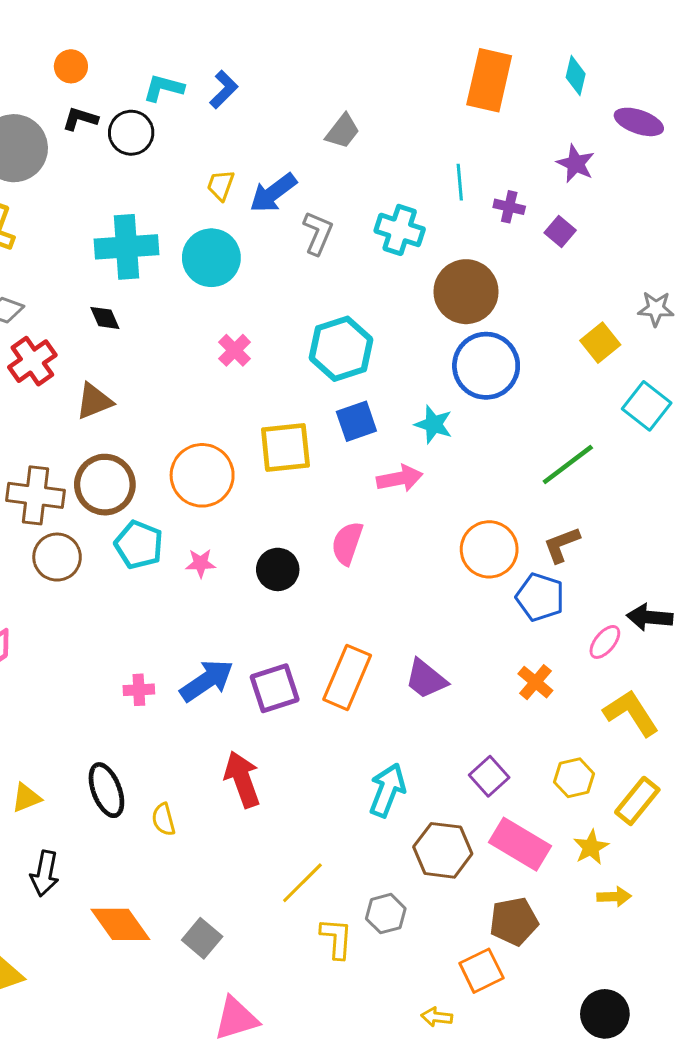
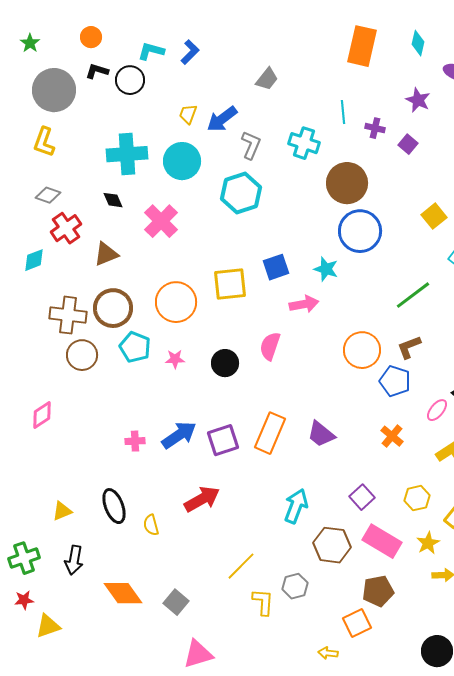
cyan hexagon: (341, 349) -> (241, 193), moved
pink cross: (235, 350) -> (161, 221), moved, size x1.6
red arrow: (242, 779) -> (202, 499), turned 81

